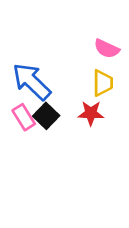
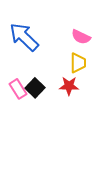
blue arrow: (32, 82) -> (24, 37), moved

